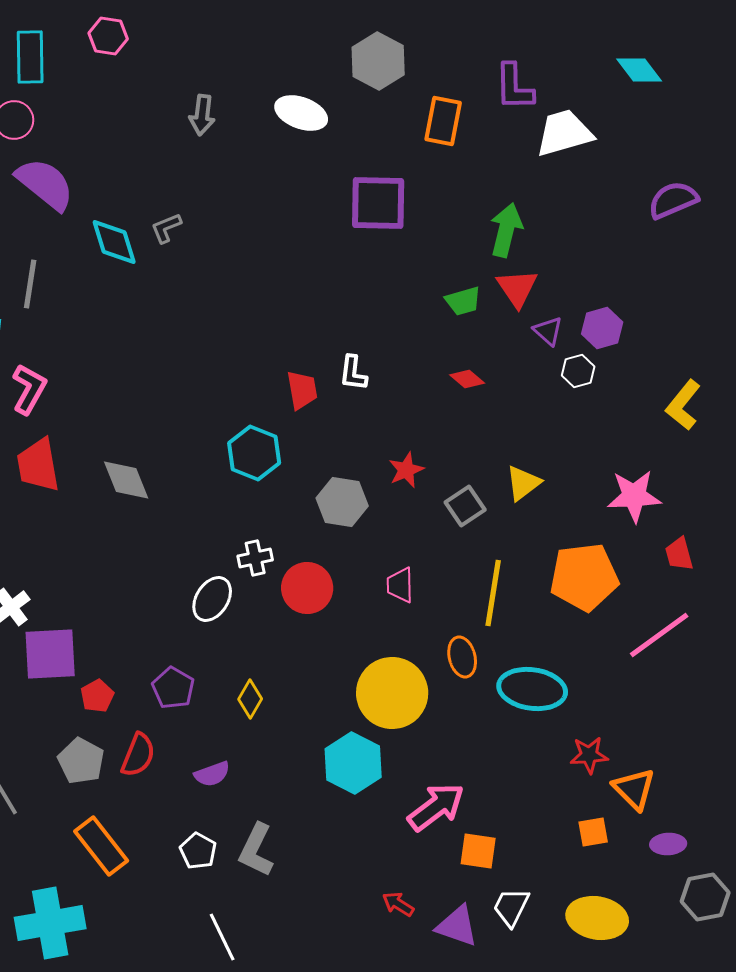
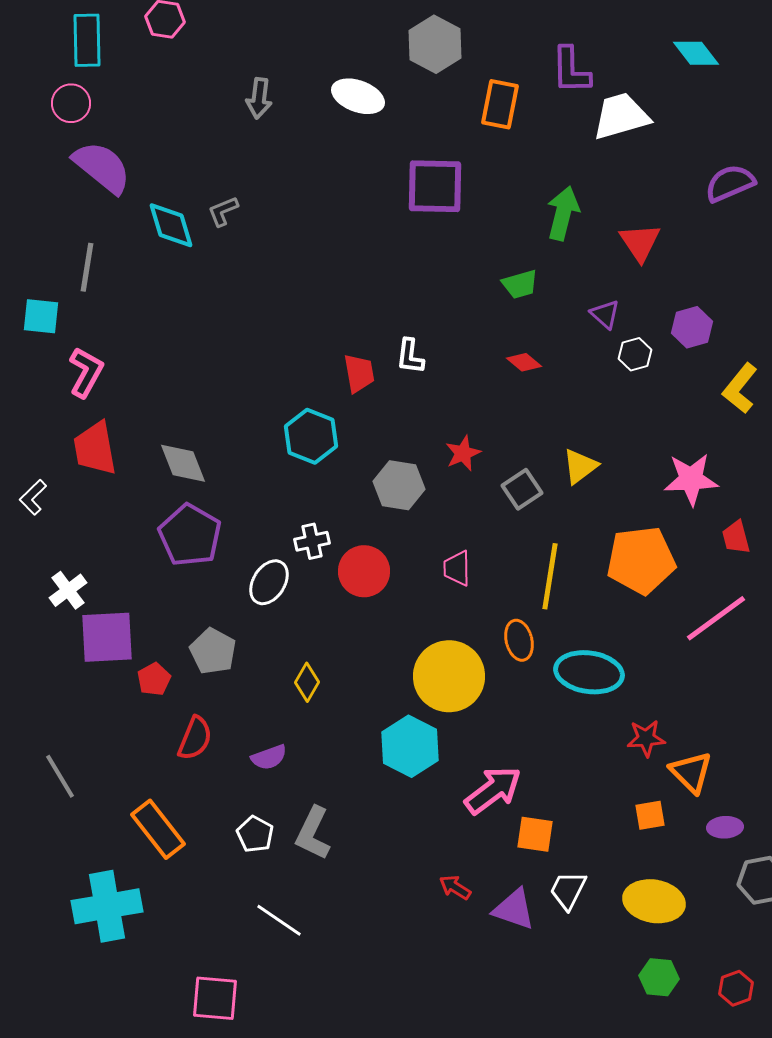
red triangle: (517, 288) -> (640, 242), moved
purple hexagon: (602, 328) -> (692, 327), moved
purple pentagon: (173, 688) -> (190, 535), moved, size x1.5
gray pentagon: (81, 761) -> (213, 651), moved
white line: (222, 937) -> (279, 920), turned -30

